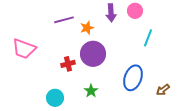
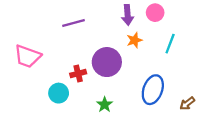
orange star: (87, 28) -> (134, 40), moved
cyan circle: (55, 98) -> (59, 93), moved

